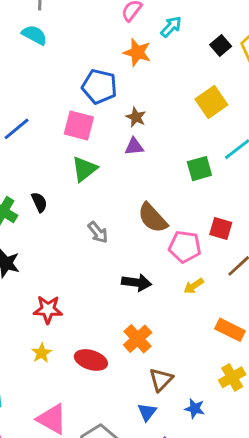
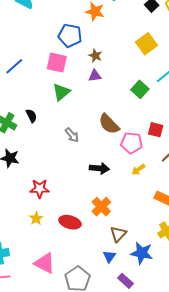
green square: (199, 169) -> (140, 89), turned -30
blue star: (195, 409) -> (142, 253), size x1.6

